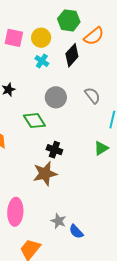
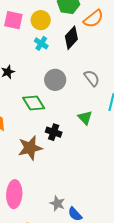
green triangle: (101, 148) -> (85, 118), moved, turned -42
brown star: (45, 174) -> (30, 148), moved

